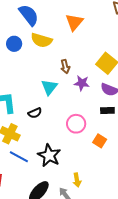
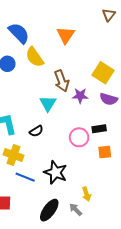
yellow semicircle: (42, 40) -> (35, 57), turned 45
brown arrow: (65, 67) -> (62, 81), size x1.5
black rectangle: (107, 111) -> (99, 129), moved
orange square: (100, 141) -> (105, 152), turned -32

